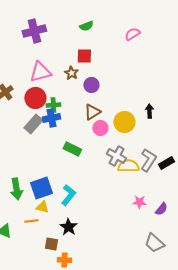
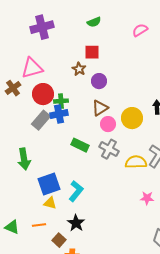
pink triangle: (40, 72) -> (32, 68), moved
gray cross: (116, 156) -> (109, 149), moved
green arrow: (16, 189) -> (24, 159), moved
orange line: (31, 221) -> (39, 225), moved
brown square: (51, 244) -> (59, 240), turned 32

